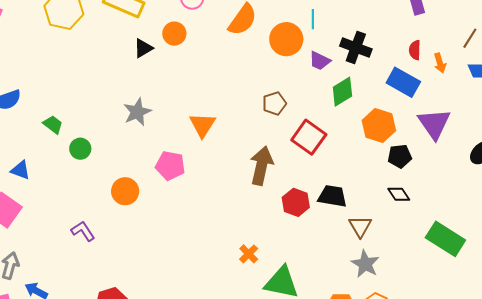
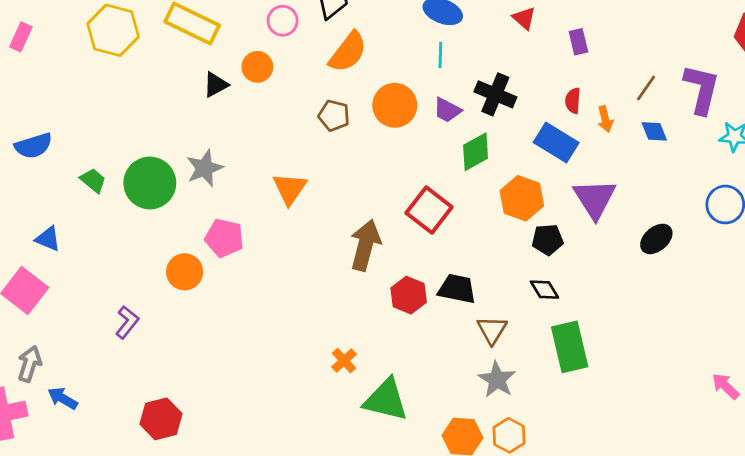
orange circle: (286, 39) -> (395, 105), moved
brown pentagon: (274, 103) -> (334, 115), moved, turned 30
green circle: (80, 149) -> (150, 183), moved, size x1.8
pink pentagon: (170, 166) -> (224, 238), moved
purple L-shape: (83, 231) -> (127, 322), turned 70
green rectangle: (445, 239) -> (570, 347), moved, turned 42

